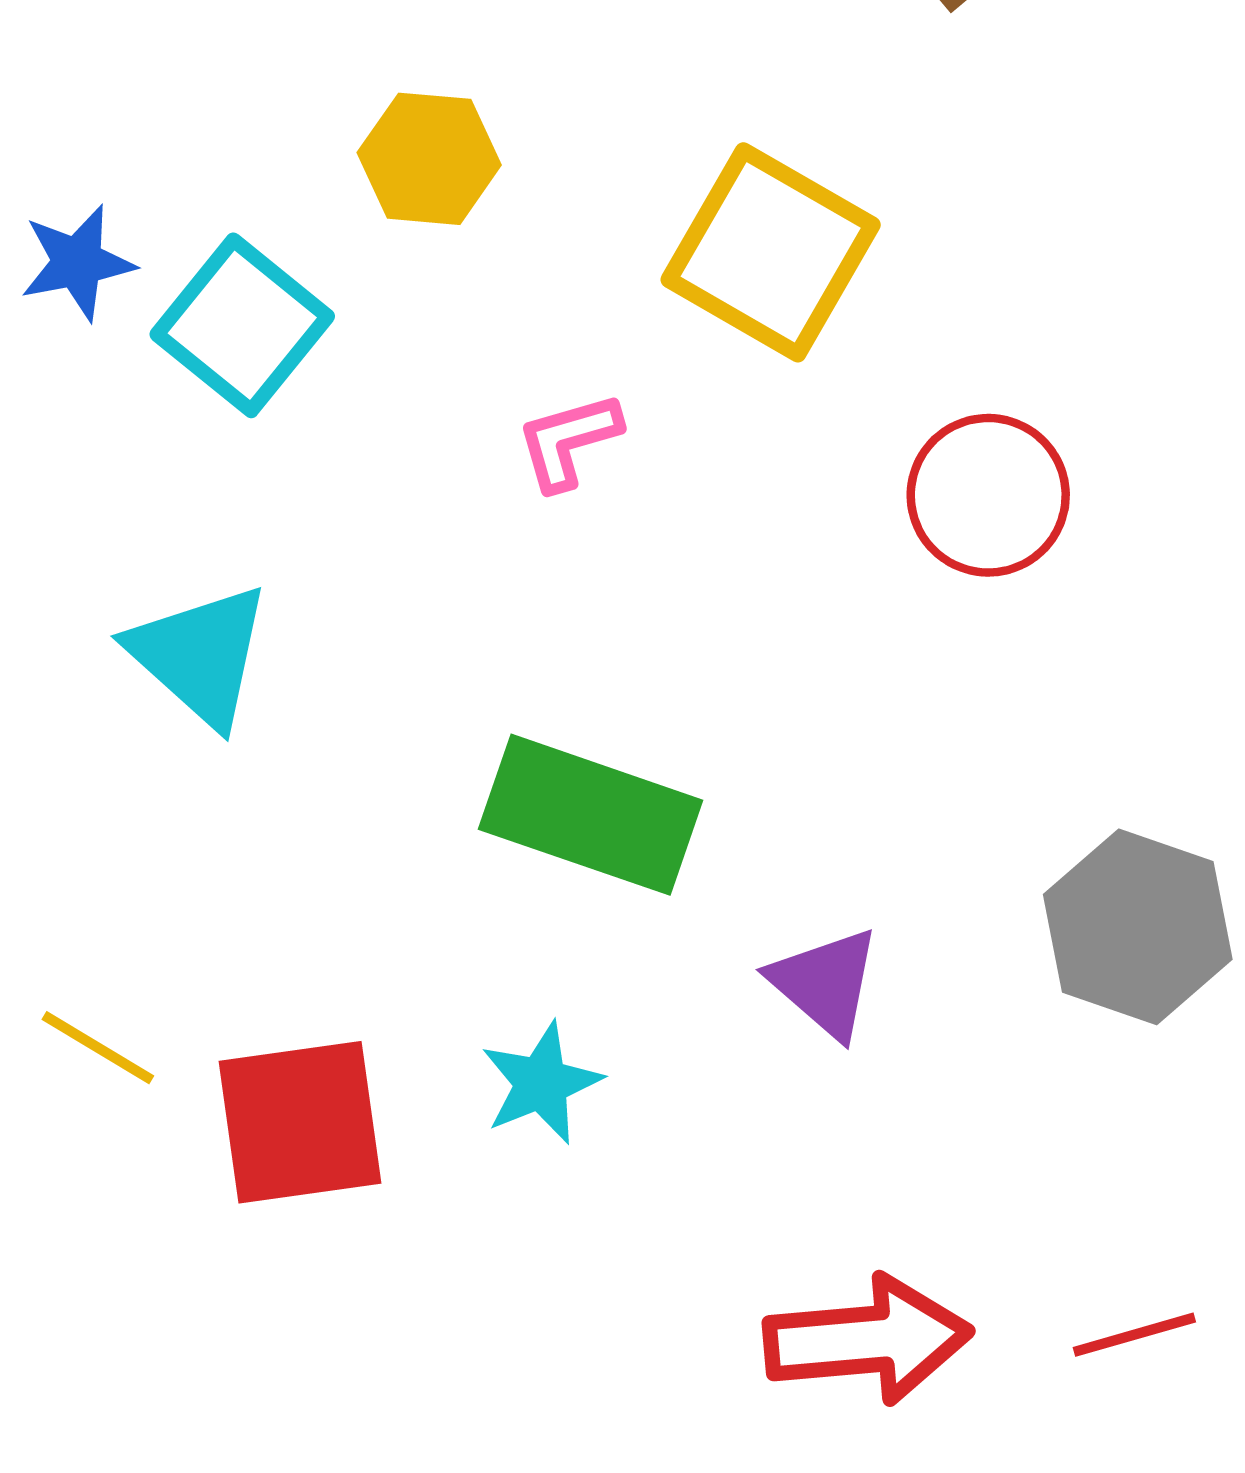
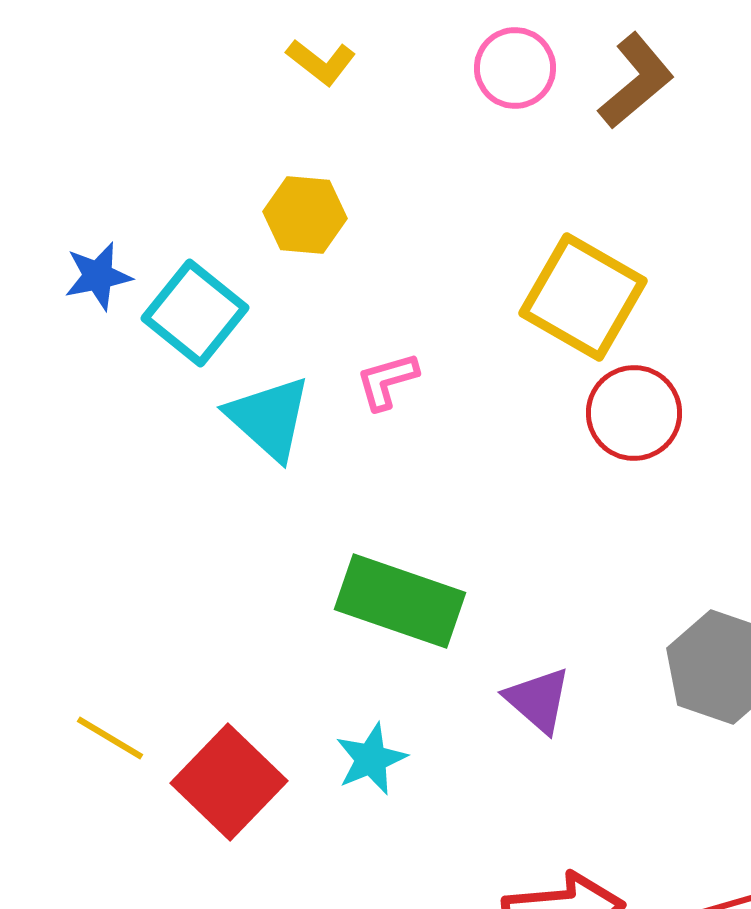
yellow square: (771, 252) -> (583, 297), moved
cyan triangle: (200, 655) -> (269, 418), moved
red square: (300, 1122) -> (229, 782), turned -38

